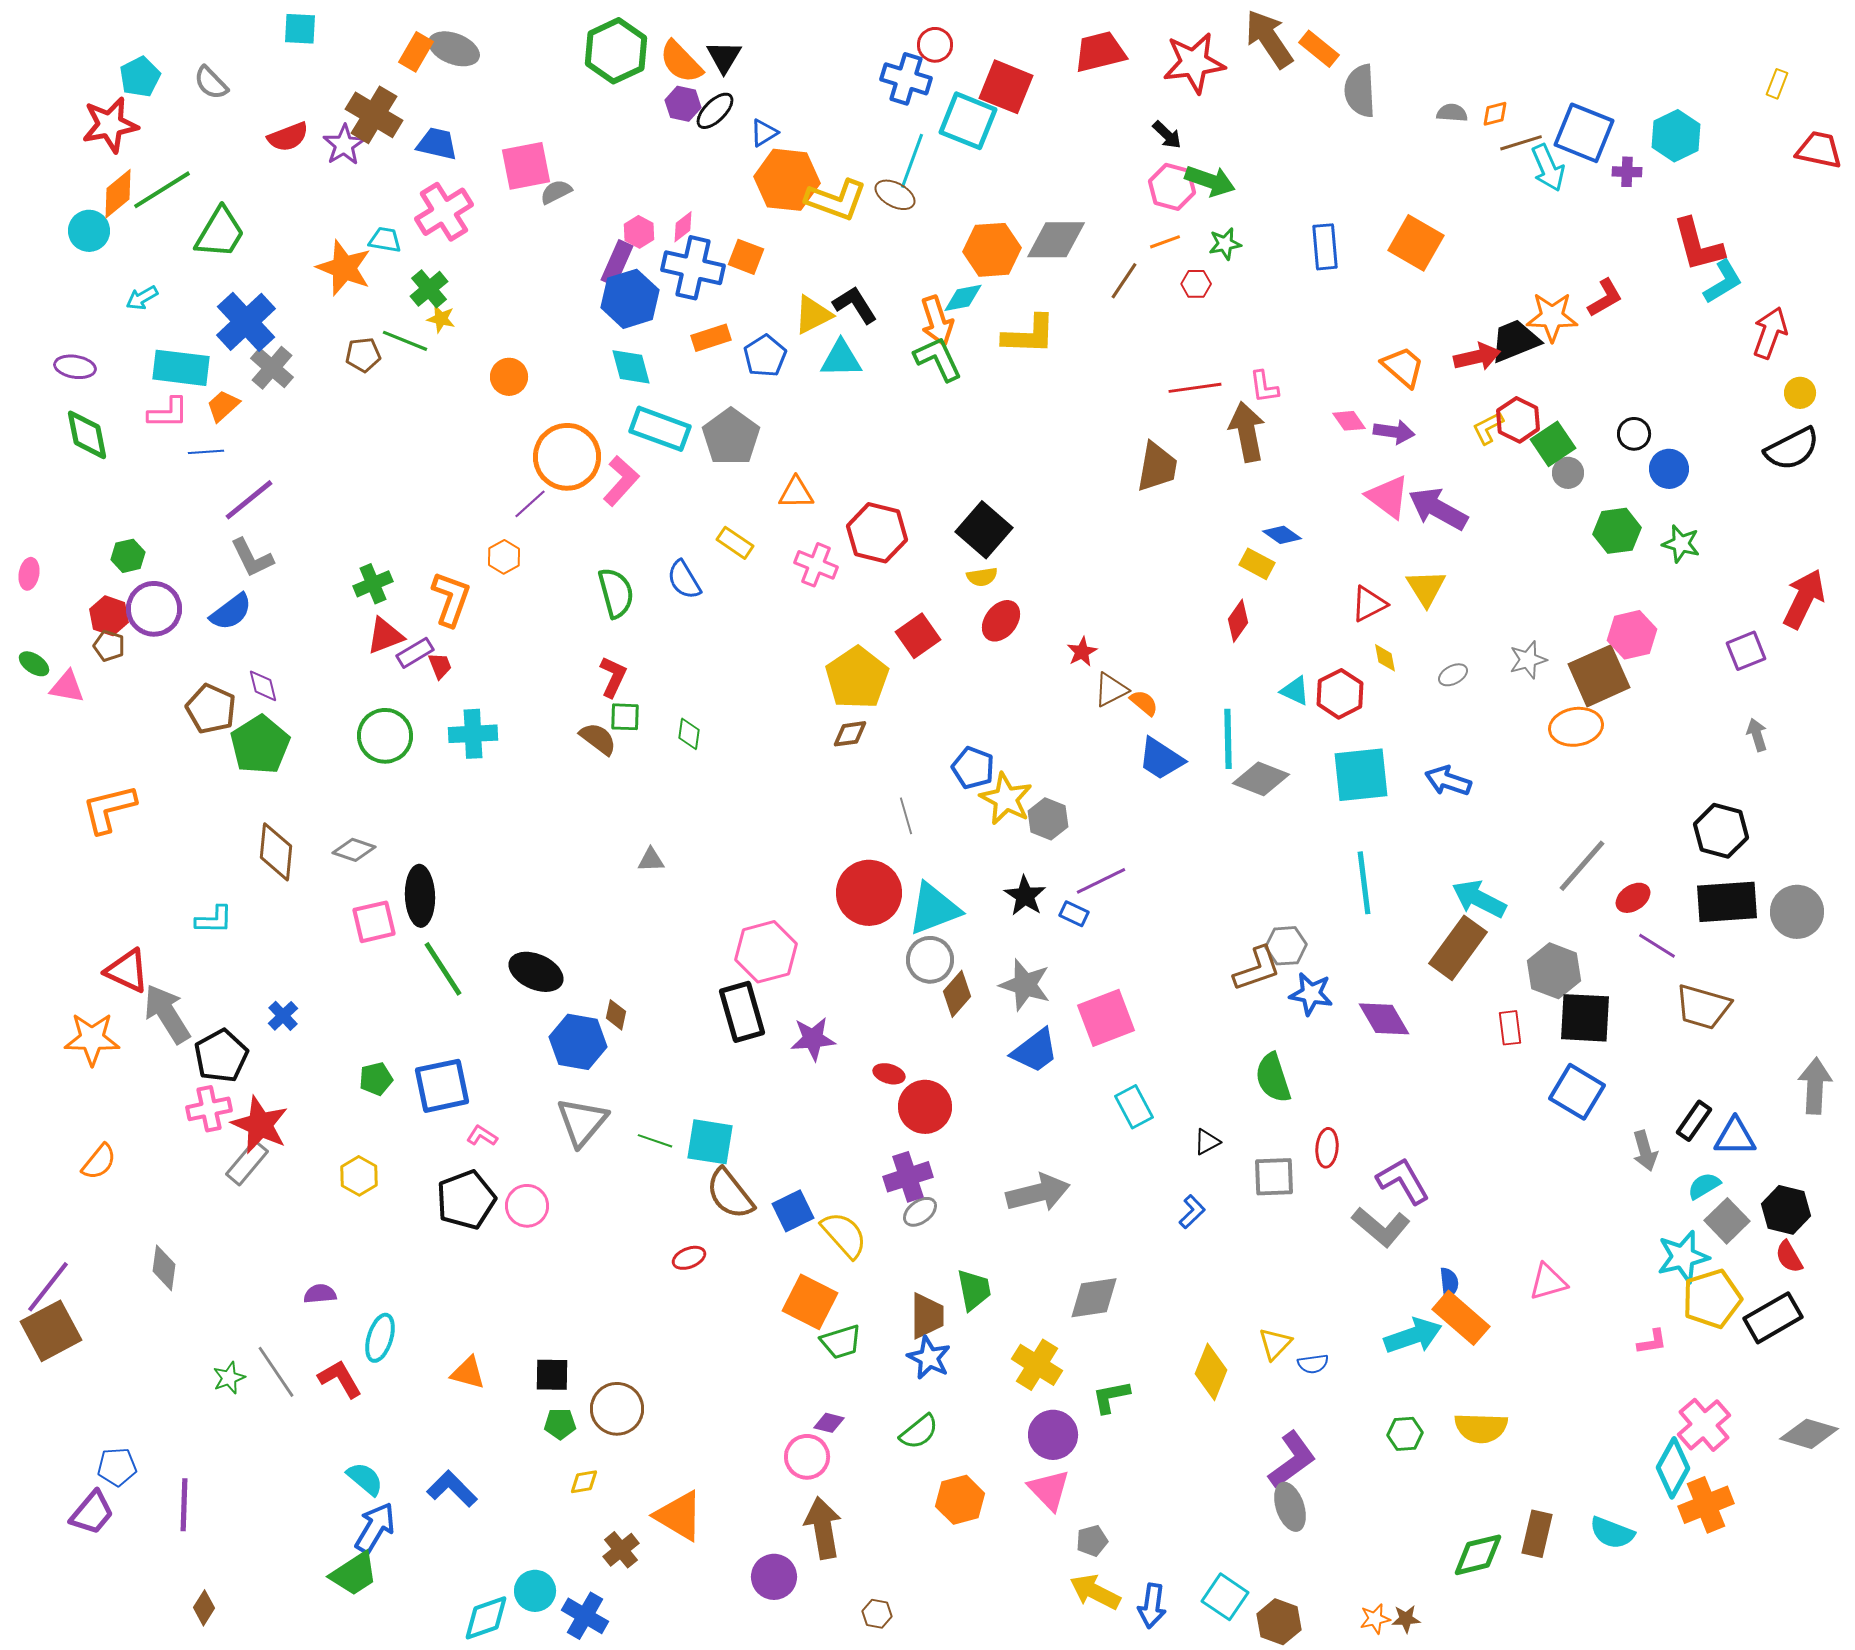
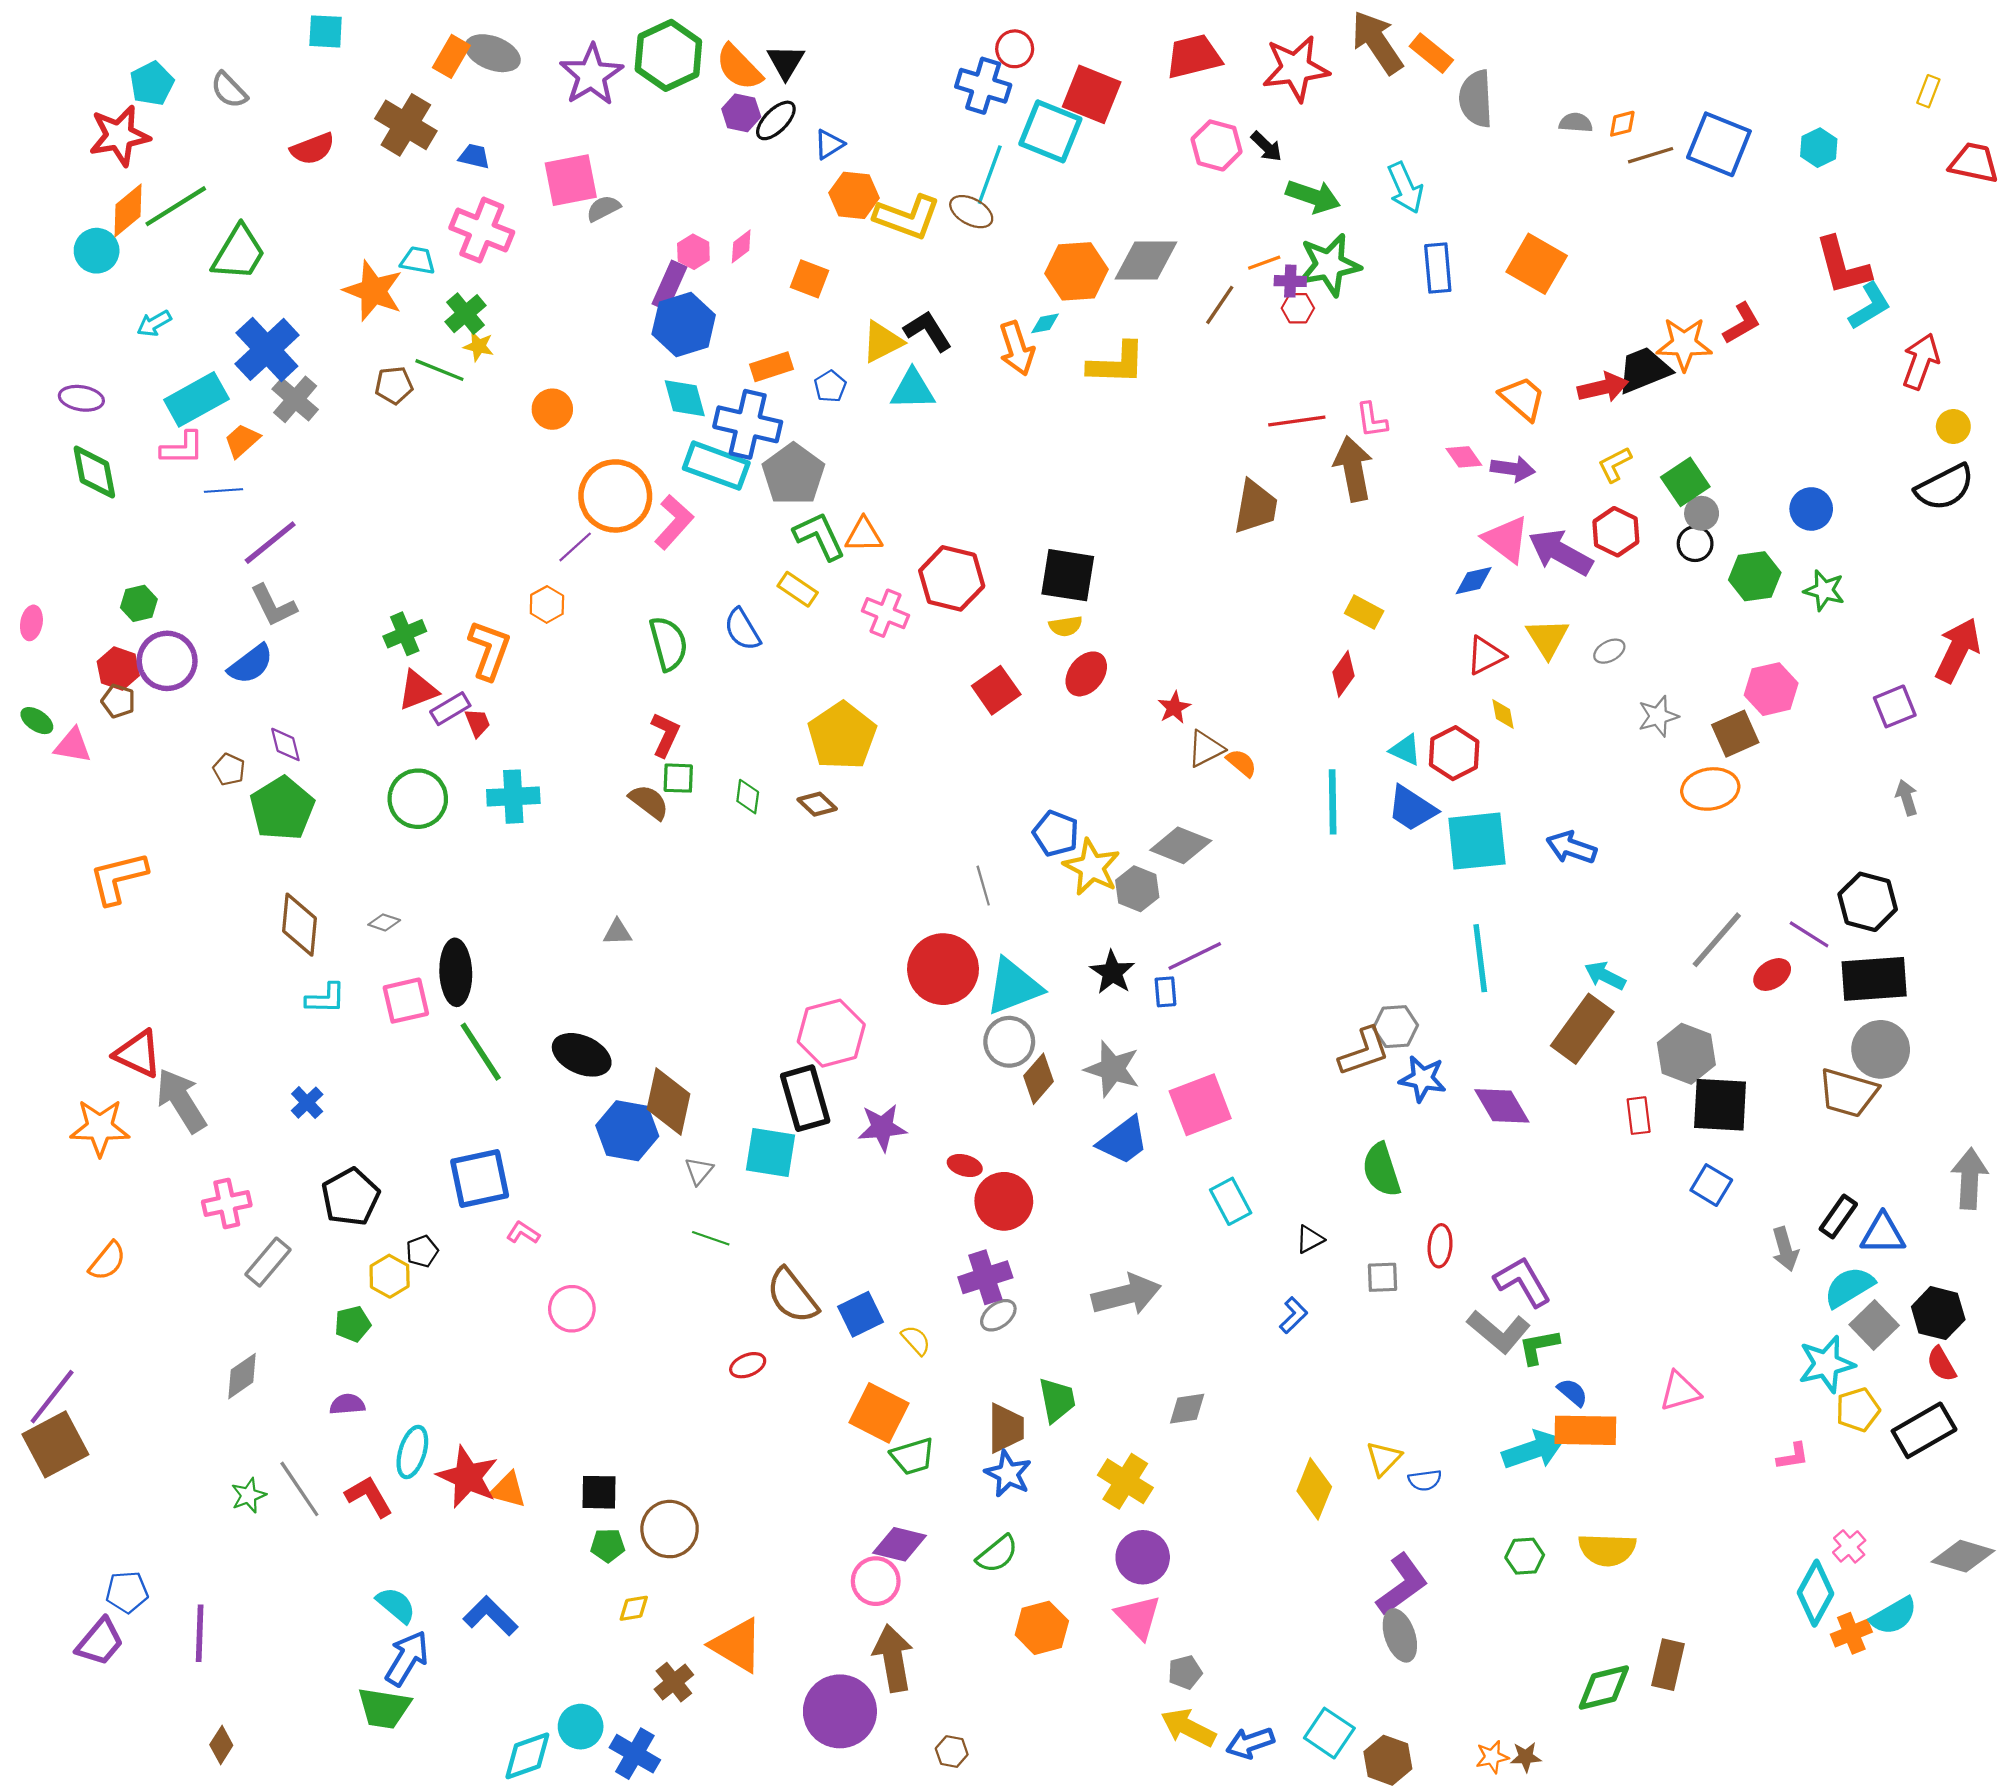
cyan hexagon: (1676, 136) -> (1819, 148), size x0.7
blue trapezoid: (437, 144) -> (474, 156), size x0.7
purple star: (344, 145) -> (591, 75), moved, size x1.4
cyan arrow: (1548, 168) -> (1405, 188), moved
purple cross: (1627, 172) -> (1290, 281), moved
orange hexagon: (787, 180) -> (854, 195), size x0.7
pink hexagon: (1172, 187) -> (1216, 145), moved
pink cross: (444, 212) -> (482, 230), turned -36
green star: (1225, 244) -> (1329, 265), size x1.8
blue cross: (693, 268) -> (748, 424), moved
cyan diamond: (963, 298) -> (1045, 323), size x0.7
blue pentagon: (765, 356) -> (830, 386), size x0.7
green L-shape: (938, 359) -> (819, 536), moved
cyan rectangle: (181, 368) -> (196, 399), turned -36
red hexagon: (1518, 420) -> (1616, 532), moved
black circle: (1634, 434) -> (1695, 544), moved
black square: (984, 530) -> (1068, 575), turned -32
blue diamond: (1282, 535) -> (1474, 581), moved, turned -48
gray ellipse: (1453, 675) -> (1609, 651), moved
brown square: (1599, 676) -> (1735, 734), size x0.7
yellow pentagon: (857, 678) -> (842, 736), moved
brown pentagon: (211, 709) -> (229, 769), size x0.6
brown diamond: (850, 734) -> (817, 804), moved, turned 51
blue trapezoid: (1161, 759) -> (1412, 808), moved
gray diamond: (1261, 779) -> (1181, 845), moved
gray diamond: (354, 850) -> (384, 922), size x0.7
gray triangle: (651, 860) -> (617, 932), moved
cyan arrow: (1479, 899) -> (1605, 976), size x0.7
gray circle: (1797, 912) -> (1881, 1049), moved
blue rectangle: (1074, 914) -> (1165, 992), turned 60
cyan L-shape: (214, 920) -> (326, 998), moved
purple line: (1657, 946) -> (1809, 934), moved
brown diamond: (616, 1015) -> (668, 1101), size x2.0
black pentagon: (221, 1056) -> (350, 1197), moved
green pentagon: (376, 1079) -> (353, 1324), moved
blue square: (1577, 1092) -> (1711, 1185), size x0.7
gray triangle: (582, 1122) -> (699, 1171), moved, size x0.5
red star: (260, 1125) -> (468, 1477), moved
cyan square: (710, 1142) -> (770, 1152), moved
gray square: (1274, 1177) -> (1383, 1277), size x0.7
cyan semicircle: (1704, 1186) -> (1849, 1287), size x1.4
black pentagon: (466, 1200) -> (422, 1251), moved, size x0.5
yellow semicircle: (844, 1235) -> (916, 1340), size x0.6
gray diamond: (164, 1268) -> (242, 1376), moved, turned 48
blue semicircle: (1449, 1283) -> (1572, 1392), turned -44
gray diamond: (1094, 1298) -> (1187, 1409), size x0.7
yellow pentagon: (1712, 1299) -> (1858, 1410), size x0.7
orange rectangle: (1461, 1318) -> (1585, 1430), turned -40
green L-shape: (1111, 1397) -> (1539, 1347), moved
purple diamond: (829, 1423) -> (900, 1544), size x1.6
pink cross: (1704, 1425) -> (1849, 1546), size x0.6
orange cross: (1706, 1505) -> (1851, 1633), size x0.7
cyan semicircle: (1612, 1533) -> (1894, 1616), moved, turned -51
green trapezoid: (354, 1574) -> (384, 1708), turned 42
purple circle: (774, 1577) -> (840, 1711), size x1.5
blue arrow: (1152, 1606) -> (1250, 1743), turned 63

